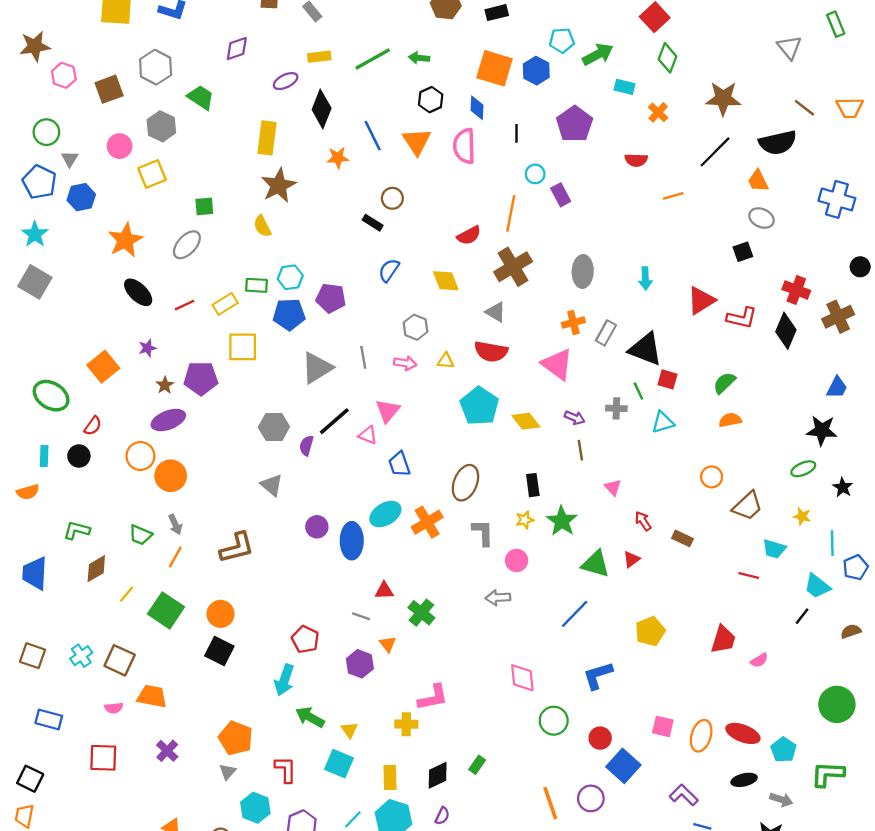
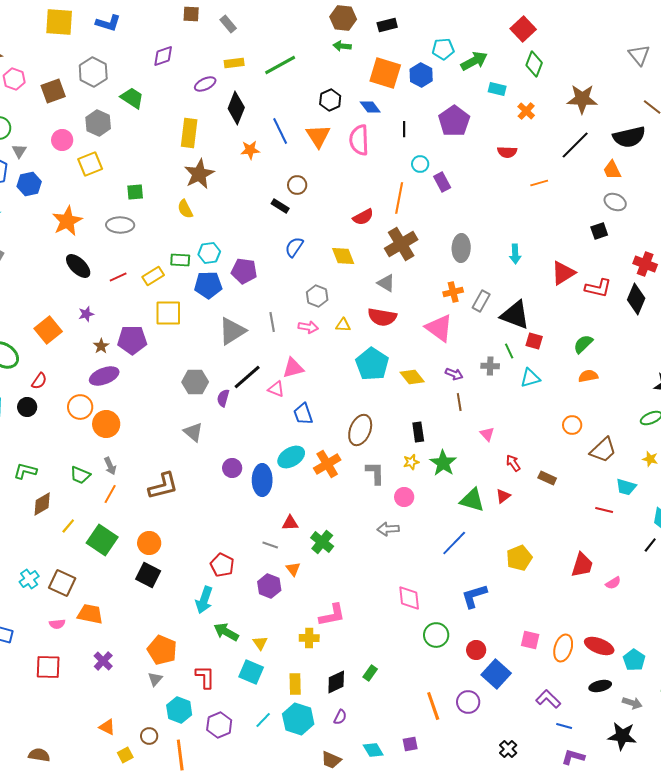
green arrow: (419, 58) -> (342, 46), moved
blue diamond: (477, 108) -> (370, 107), turned -40
gray ellipse: (187, 245) -> (120, 225), turned 48
pink triangle: (388, 411) -> (293, 368), turned 35

